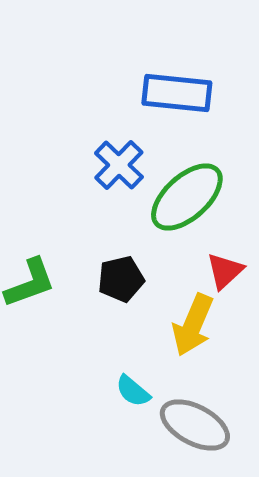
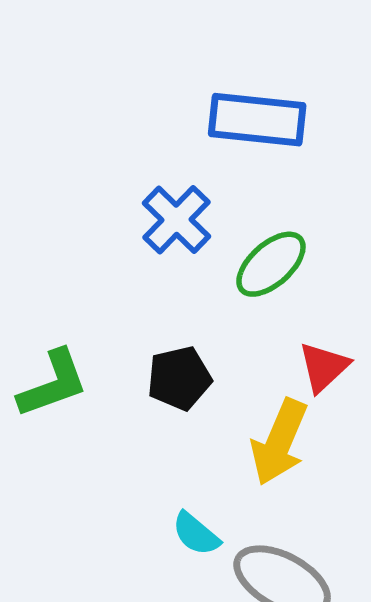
green ellipse: (187, 197) -> (271, 264), size x0.7

